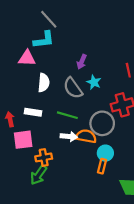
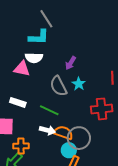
pink triangle: (27, 58) -> (22, 69), moved
white semicircle: (44, 83) -> (34, 58), moved, turned 78
gray circle: (102, 123) -> (79, 138), moved
cyan circle: (105, 153) -> (69, 150), moved

